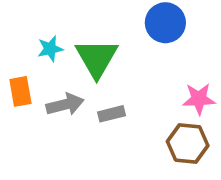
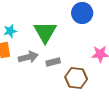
cyan star: (50, 49) -> (10, 31), moved
brown hexagon: (188, 144) -> (76, 78), moved

